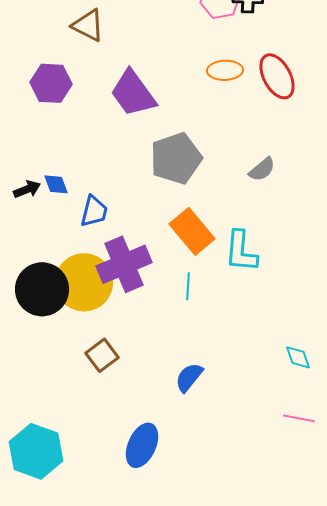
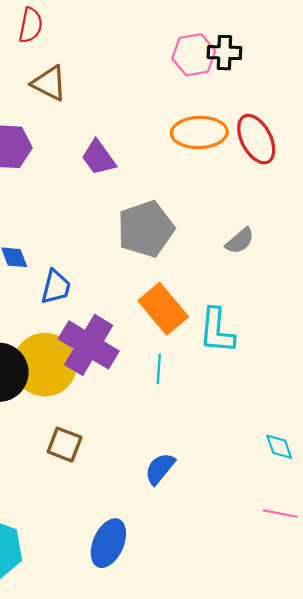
orange ellipse: (225, 70) -> (199, 132), size x1.4
purple trapezoid: (133, 93) -> (99, 158), size x0.7
purple cross: (124, 264) -> (89, 345), turned -36
brown square: (102, 355) -> (65, 445), turned -32

